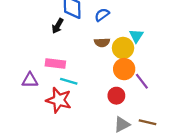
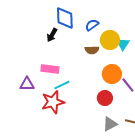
yellow circle: (123, 48) -> (110, 40), moved
cyan line: (69, 81) -> (62, 85), turned -42
red star: (59, 100) -> (53, 102), turned -30

